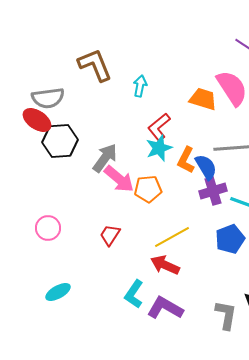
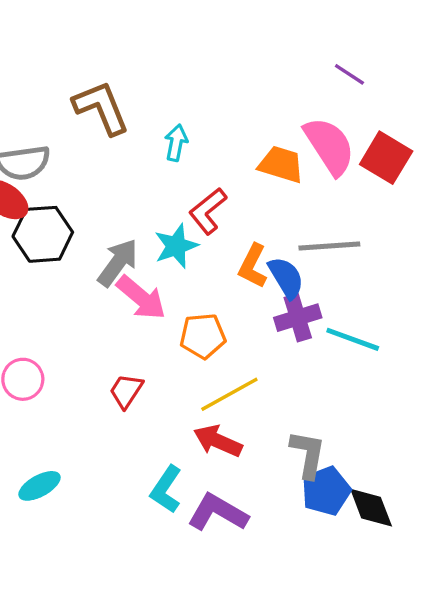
cyan star: (159, 148) -> (176, 246), moved
orange pentagon: (148, 189) -> (203, 336), moved
blue pentagon: (230, 239) -> (326, 491), moved
gray L-shape: (226, 315) -> (308, 454), moved

